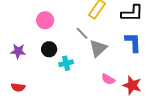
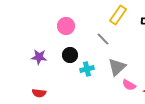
gray triangle: (98, 48) -> (117, 67), moved

